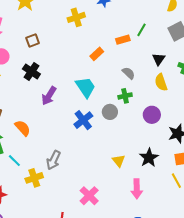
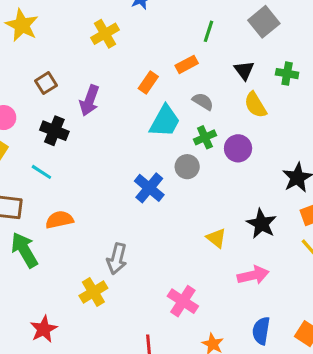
orange rectangle: (123, 40) -> (187, 64), moved
cyan trapezoid: (86, 87) -> (165, 121), moved, turned 75
purple arrow: (49, 96) -> (89, 100), moved
purple circle: (152, 115) -> (238, 148), moved
orange semicircle: (23, 128) -> (59, 220), turned -48
cyan line: (14, 161) -> (41, 172), moved
pink arrow: (137, 189) -> (253, 275), turned -90

